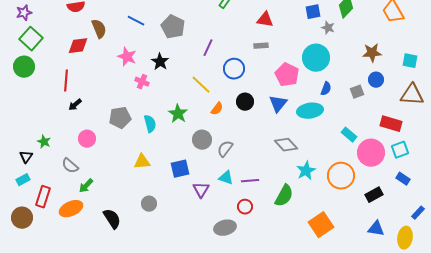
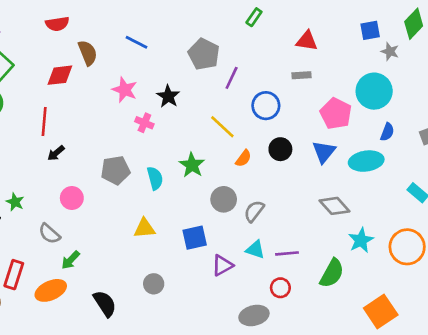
gray pentagon: (173, 27) -> (204, 54), moved
purple triangle: (201, 190) -> (222, 265), turned 30

